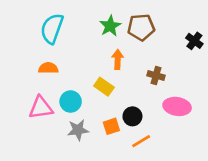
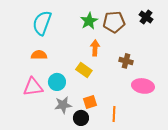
black cross: (194, 41) -> (146, 17), moved
black circle: (132, 116) -> (81, 118), moved
orange line: (141, 141) -> (114, 114), turned -56

